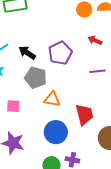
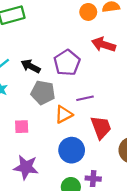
red arrow: (95, 40) -> (104, 45), size x1.5
purple line: (98, 71) -> (85, 98), moved
orange triangle: (52, 99) -> (64, 114), turned -30

